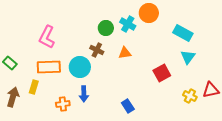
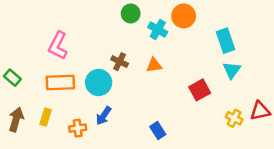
green circle: (106, 28) -> (131, 14), moved
cyan rectangle: (183, 33) -> (226, 41), turned 42
yellow rectangle: (34, 87) -> (46, 117), moved
blue arrow: (84, 94) -> (104, 116), turned 35

